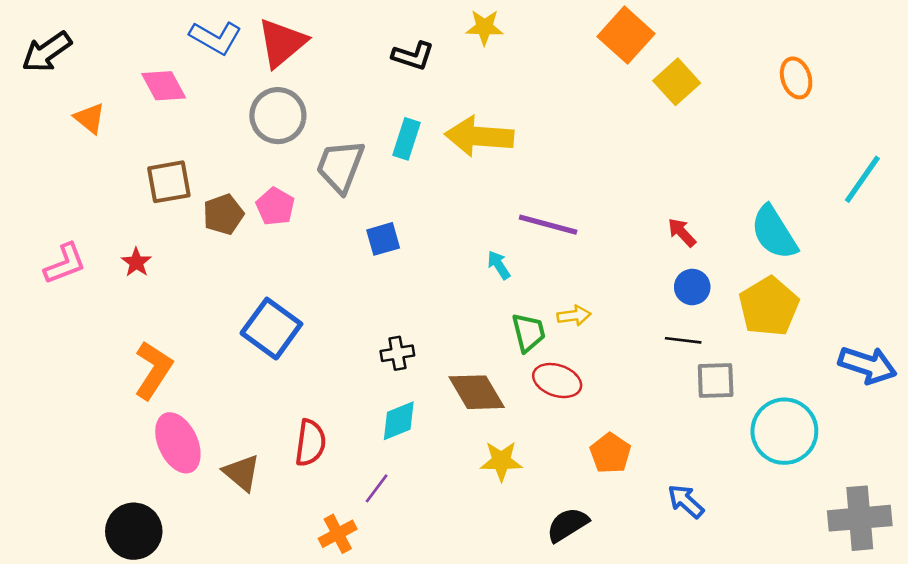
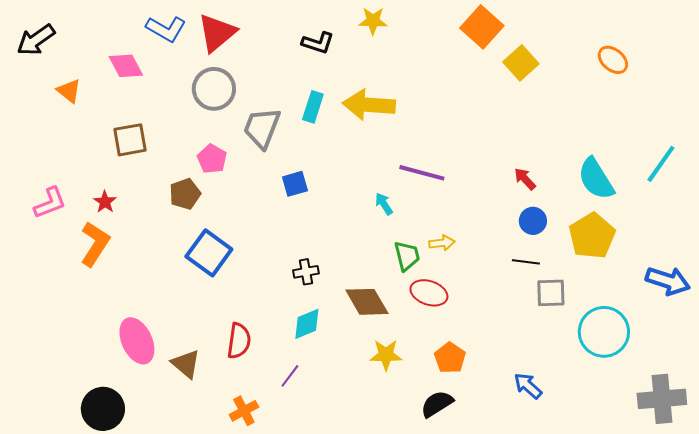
orange ellipse: (796, 78) -> (613, 60), turned -32
cyan line: (862, 179) -> (661, 164), moved
brown pentagon: (223, 214) -> (185, 194), moved
orange L-shape: (153, 370) -> (95, 244), moved
orange pentagon: (610, 453) -> (450, 358), moved
orange cross: (338, 534) -> (244, 411), moved

